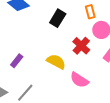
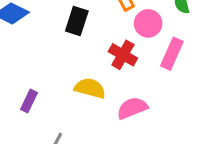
pink semicircle: (79, 80) -> (132, 108), turned 138

